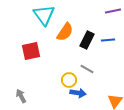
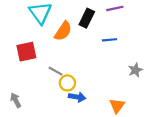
black rectangle: (87, 40) -> (87, 18), moved
gray line: (87, 69) -> (56, 71), moved

